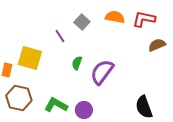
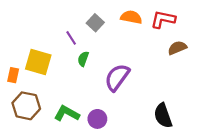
green semicircle: (77, 63) -> (83, 59), moved

